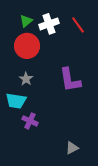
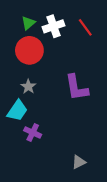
cyan trapezoid: (16, 101) -> (17, 111), turned -65

